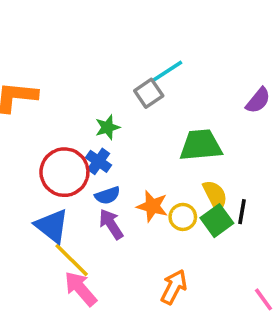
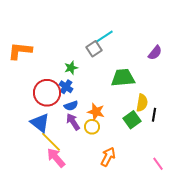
yellow semicircle: (215, 195) -> (142, 103), moved, turned 36
black line: (242, 212) -> (154, 115), moved
yellow circle: (183, 217) -> (92, 127), moved

